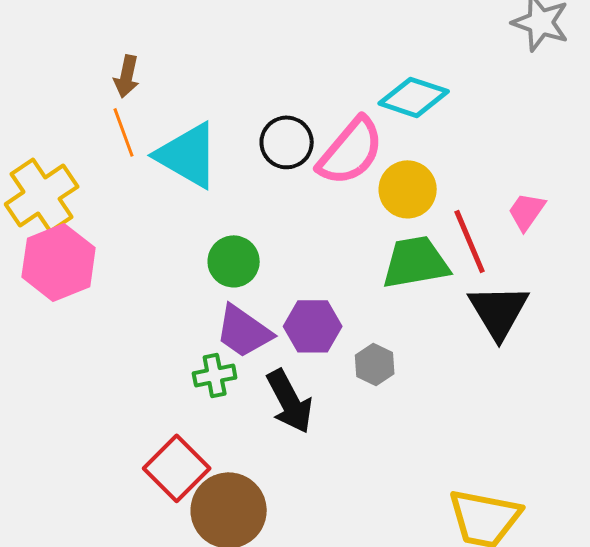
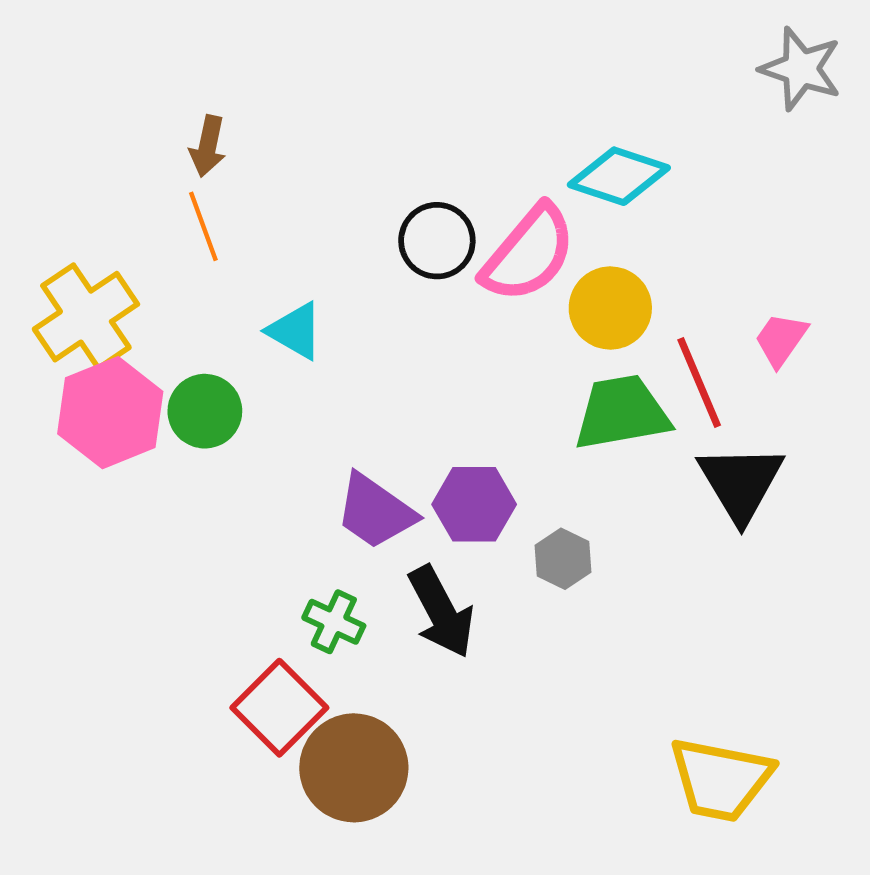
cyan triangle: (188, 155) -> (295, 331), moved, size x0.6
green circle: (234, 261) -> (205, 411), moved
green cross: (215, 375) -> (334, 622), moved, turned 36

